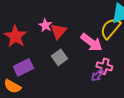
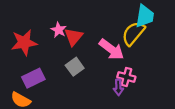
red star: (15, 36) -> (24, 43), turned 30
purple arrow: (97, 75) -> (118, 87), turned -48

